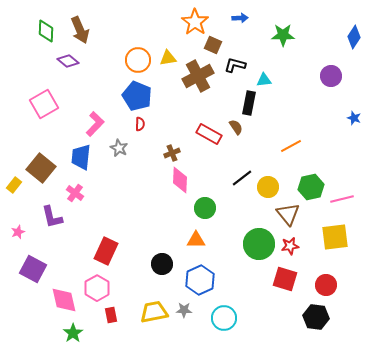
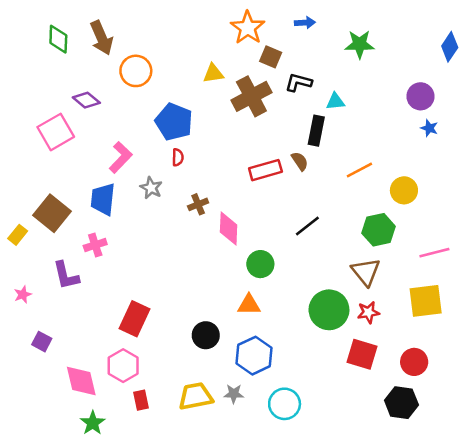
orange circle: (138, 60) -> (136, 71), moved
purple diamond: (68, 61) -> (86, 100), moved
blue star: (354, 118) -> (429, 128), moved
red rectangle: (209, 134) -> (265, 170), turned -45
orange line: (291, 146) -> (359, 170), moved
brown cross: (172, 153) -> (198, 204), moved
yellow circle: (268, 187) -> (404, 190), moved
green hexagon: (311, 187) -> (379, 230), moved
pink cross: (75, 193) -> (95, 245), turned 36
purple square: (33, 269) -> (42, 342), size x0.6

